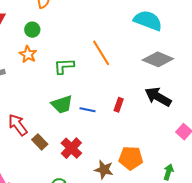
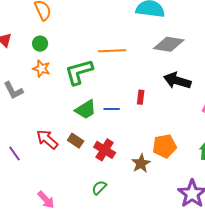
orange line: (101, 53) -> (112, 51), turned -48
green L-shape: (64, 66) -> (79, 72), size x1.4
brown rectangle: (40, 142) -> (76, 141), moved
brown star: (104, 170) -> (141, 163), turned -30

